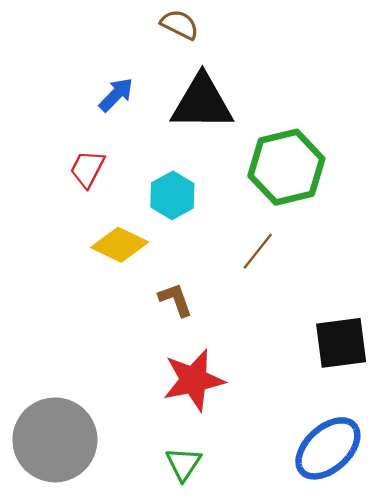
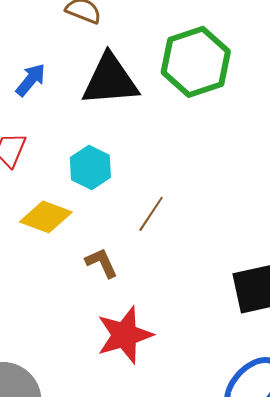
green hexagon: (286, 167) -> (196, 62), moved
brown line: (258, 251) -> (151, 214), moved

